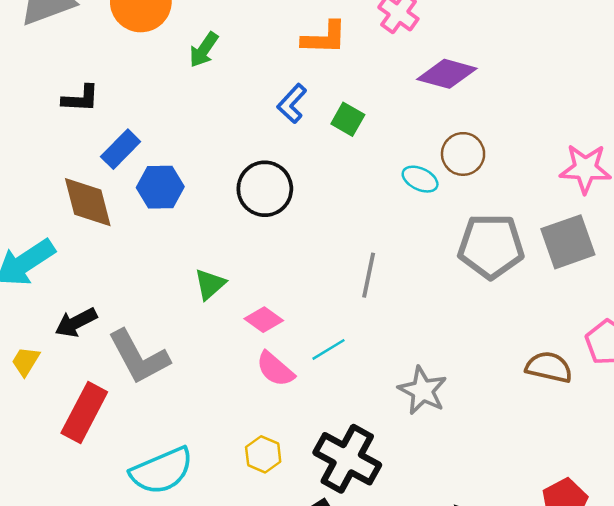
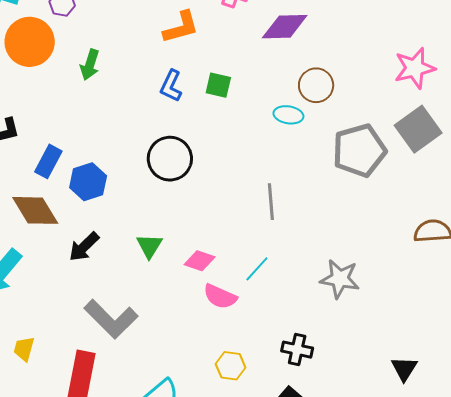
black arrow: (76, 322) -> (84, 247), moved
black cross: (347, 459) -> (297, 350), size x0.6

